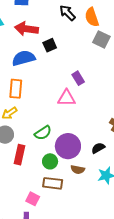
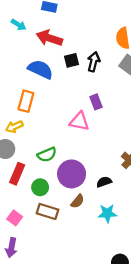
black arrow: (67, 13) -> (94, 62), moved, turned 48
blue semicircle: (24, 58) -> (40, 69), turned 30
green circle: (50, 161) -> (40, 187), moved
brown semicircle: (78, 169) -> (78, 201), turned -72
pink square: (33, 199) -> (15, 218), moved

